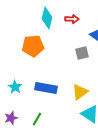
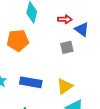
red arrow: (72, 19) -> (65, 19), moved

